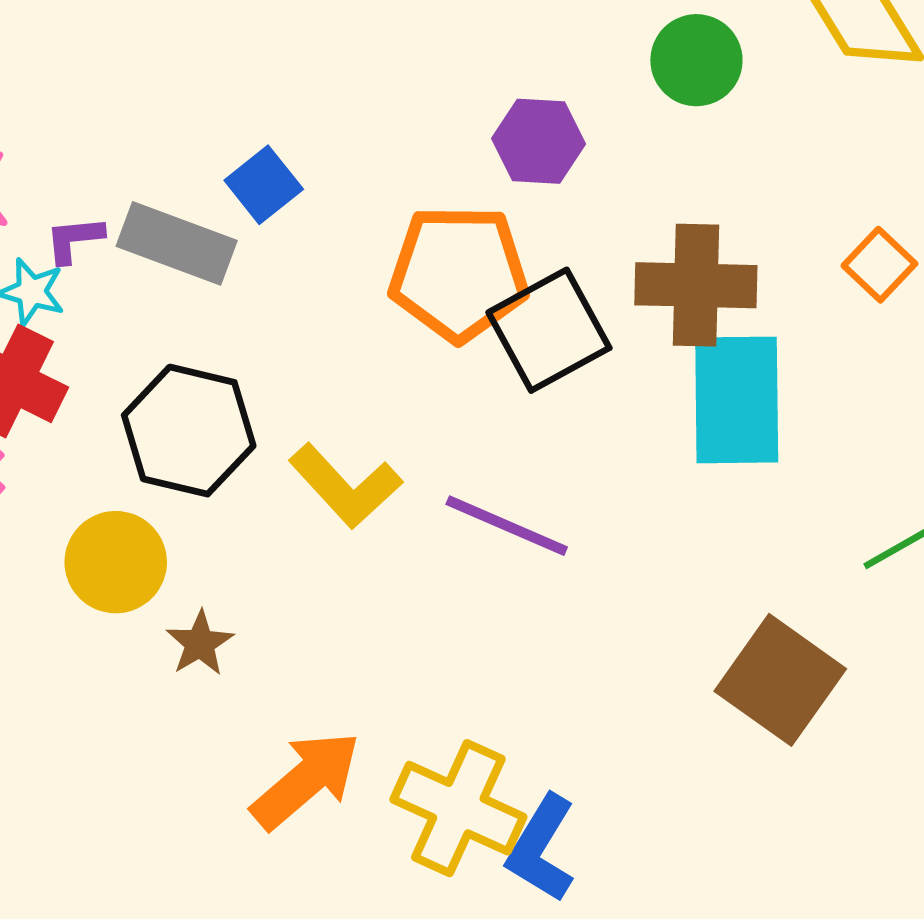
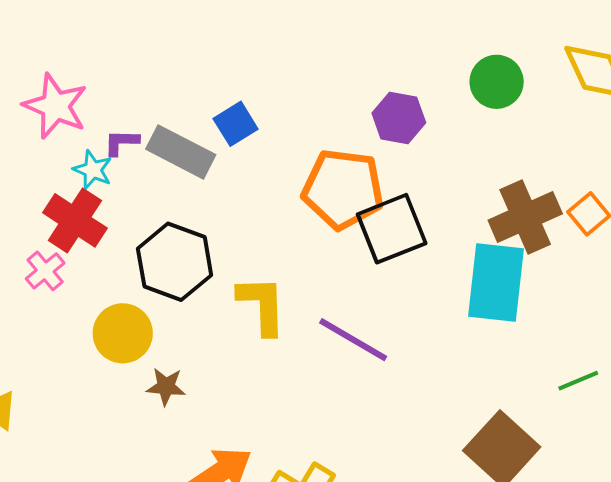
brown cross: (696, 285) -> (525, 217), moved, turned -32
yellow L-shape: (345, 486) -> (262, 305), turned -146
brown star: (200, 643) -> (166, 387), turned 30

